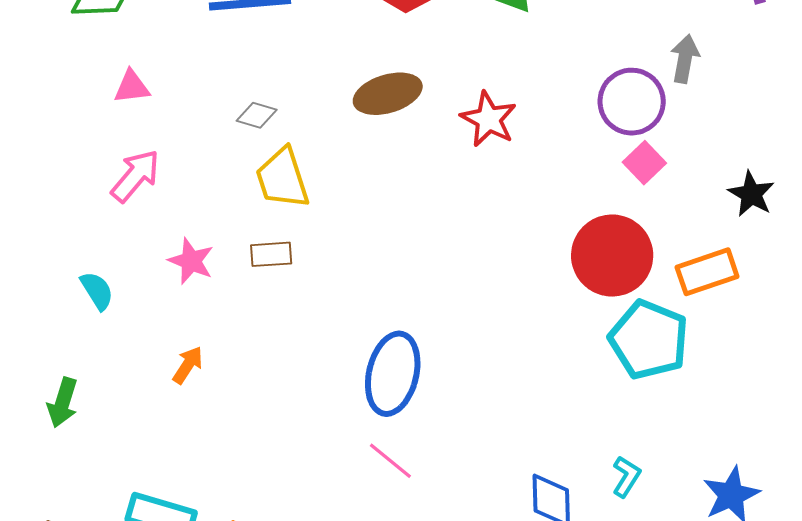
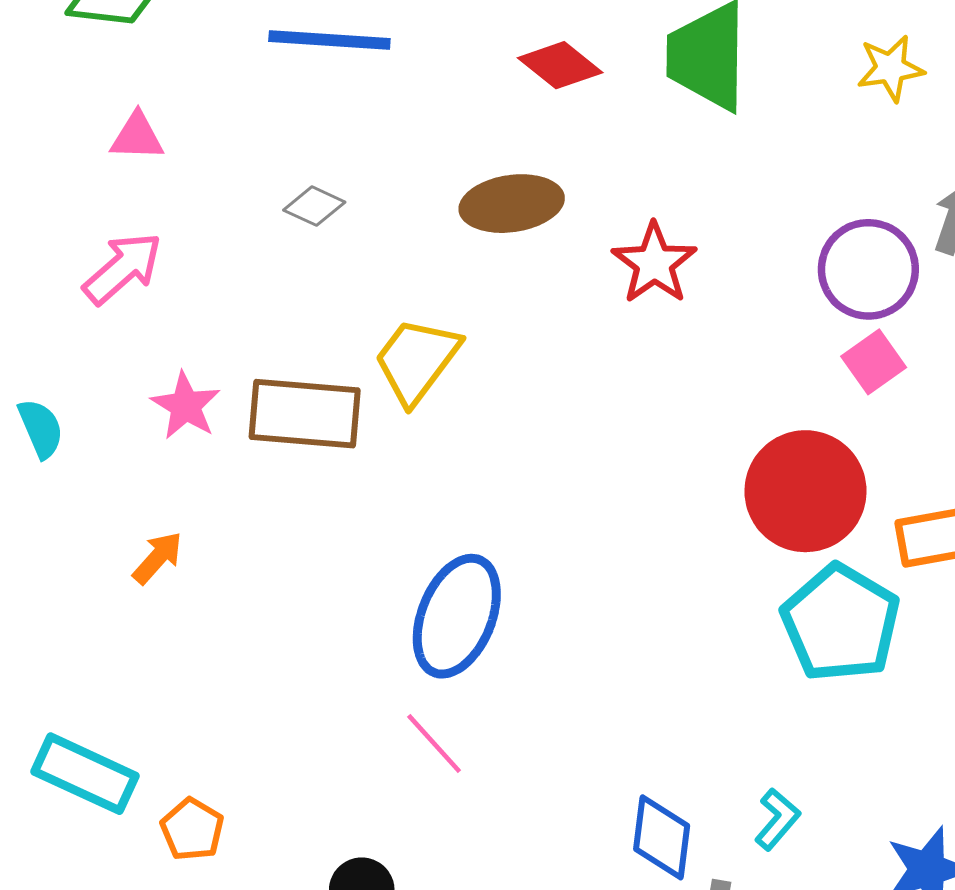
yellow trapezoid: (282, 178) -> (417, 360), moved, turned 46
brown rectangle: (271, 254) -> (305, 414), size x1.8

